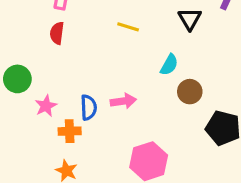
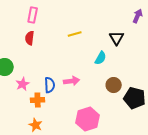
black triangle: (190, 19) -> (117, 38), moved
yellow line: (128, 27) -> (75, 34), turned -32
brown circle: (190, 92) -> (114, 85), moved

